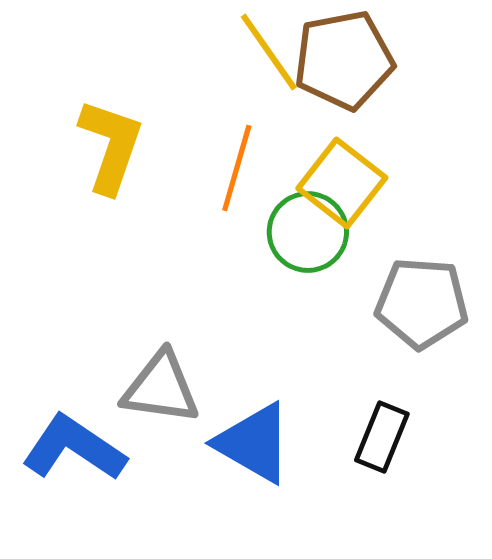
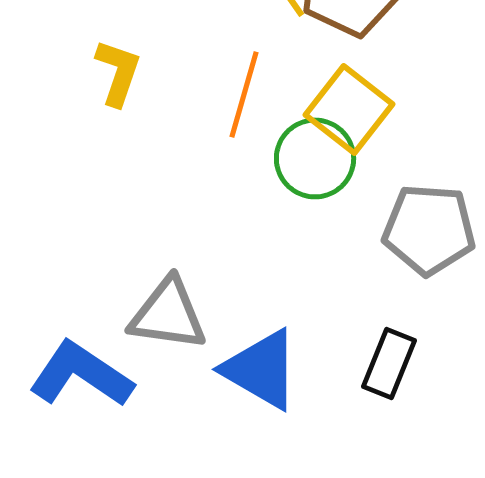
yellow L-shape: (111, 146) -> (118, 72), size x0.7

